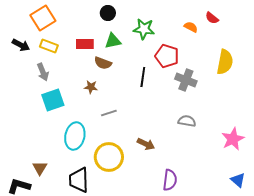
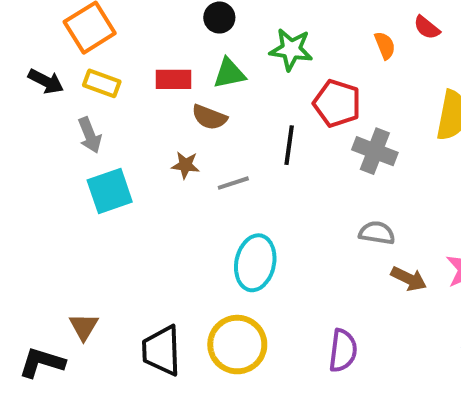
orange semicircle: (191, 27) -> (385, 45), turned 40
gray line: (109, 113) -> (233, 183), moved
cyan ellipse: (75, 136) -> (255, 263), moved
brown arrow: (146, 144) -> (409, 279), moved
yellow circle: (109, 157) -> (237, 345), moved

